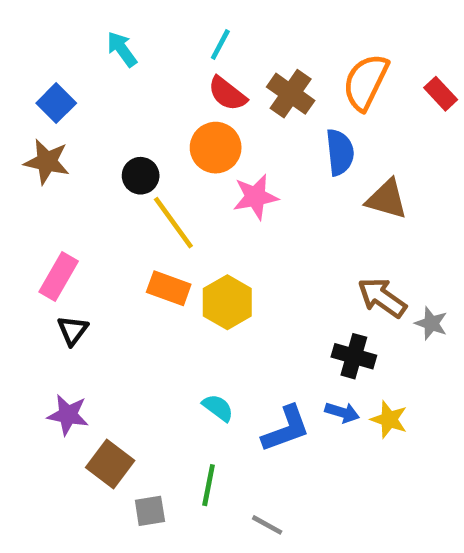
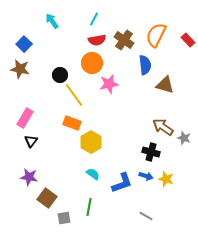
red semicircle: (227, 94) -> (97, 40), turned -48
yellow hexagon: (227, 302) -> (91, 142), moved
gray line: (267, 525) -> (146, 216), moved

